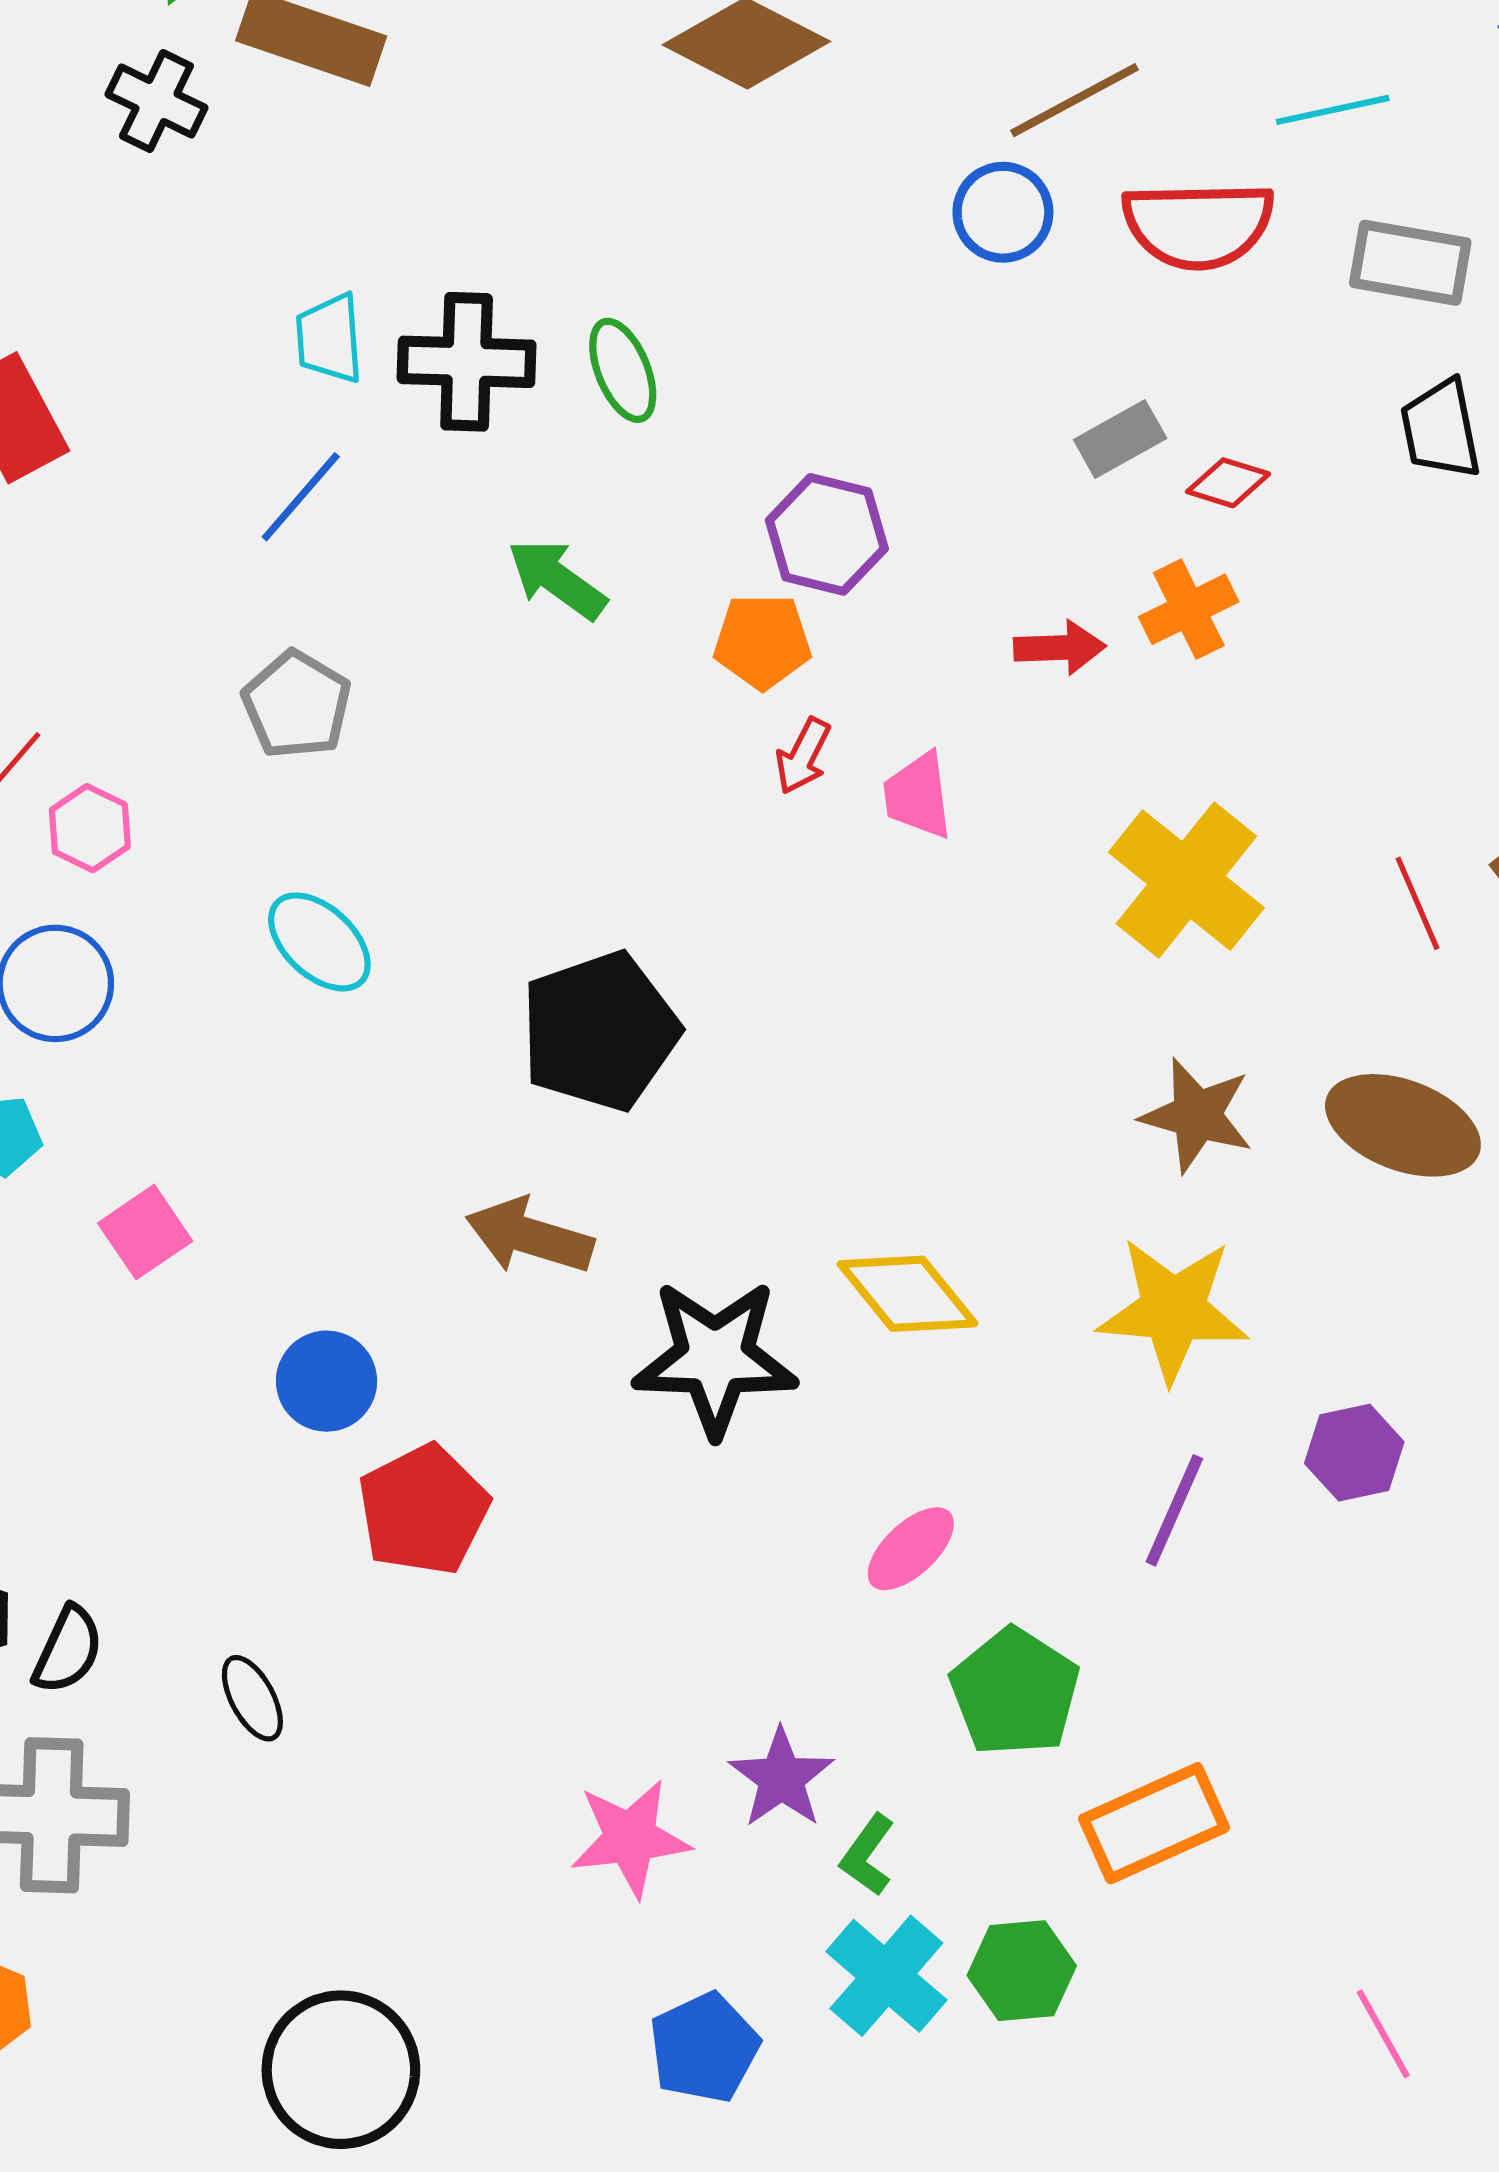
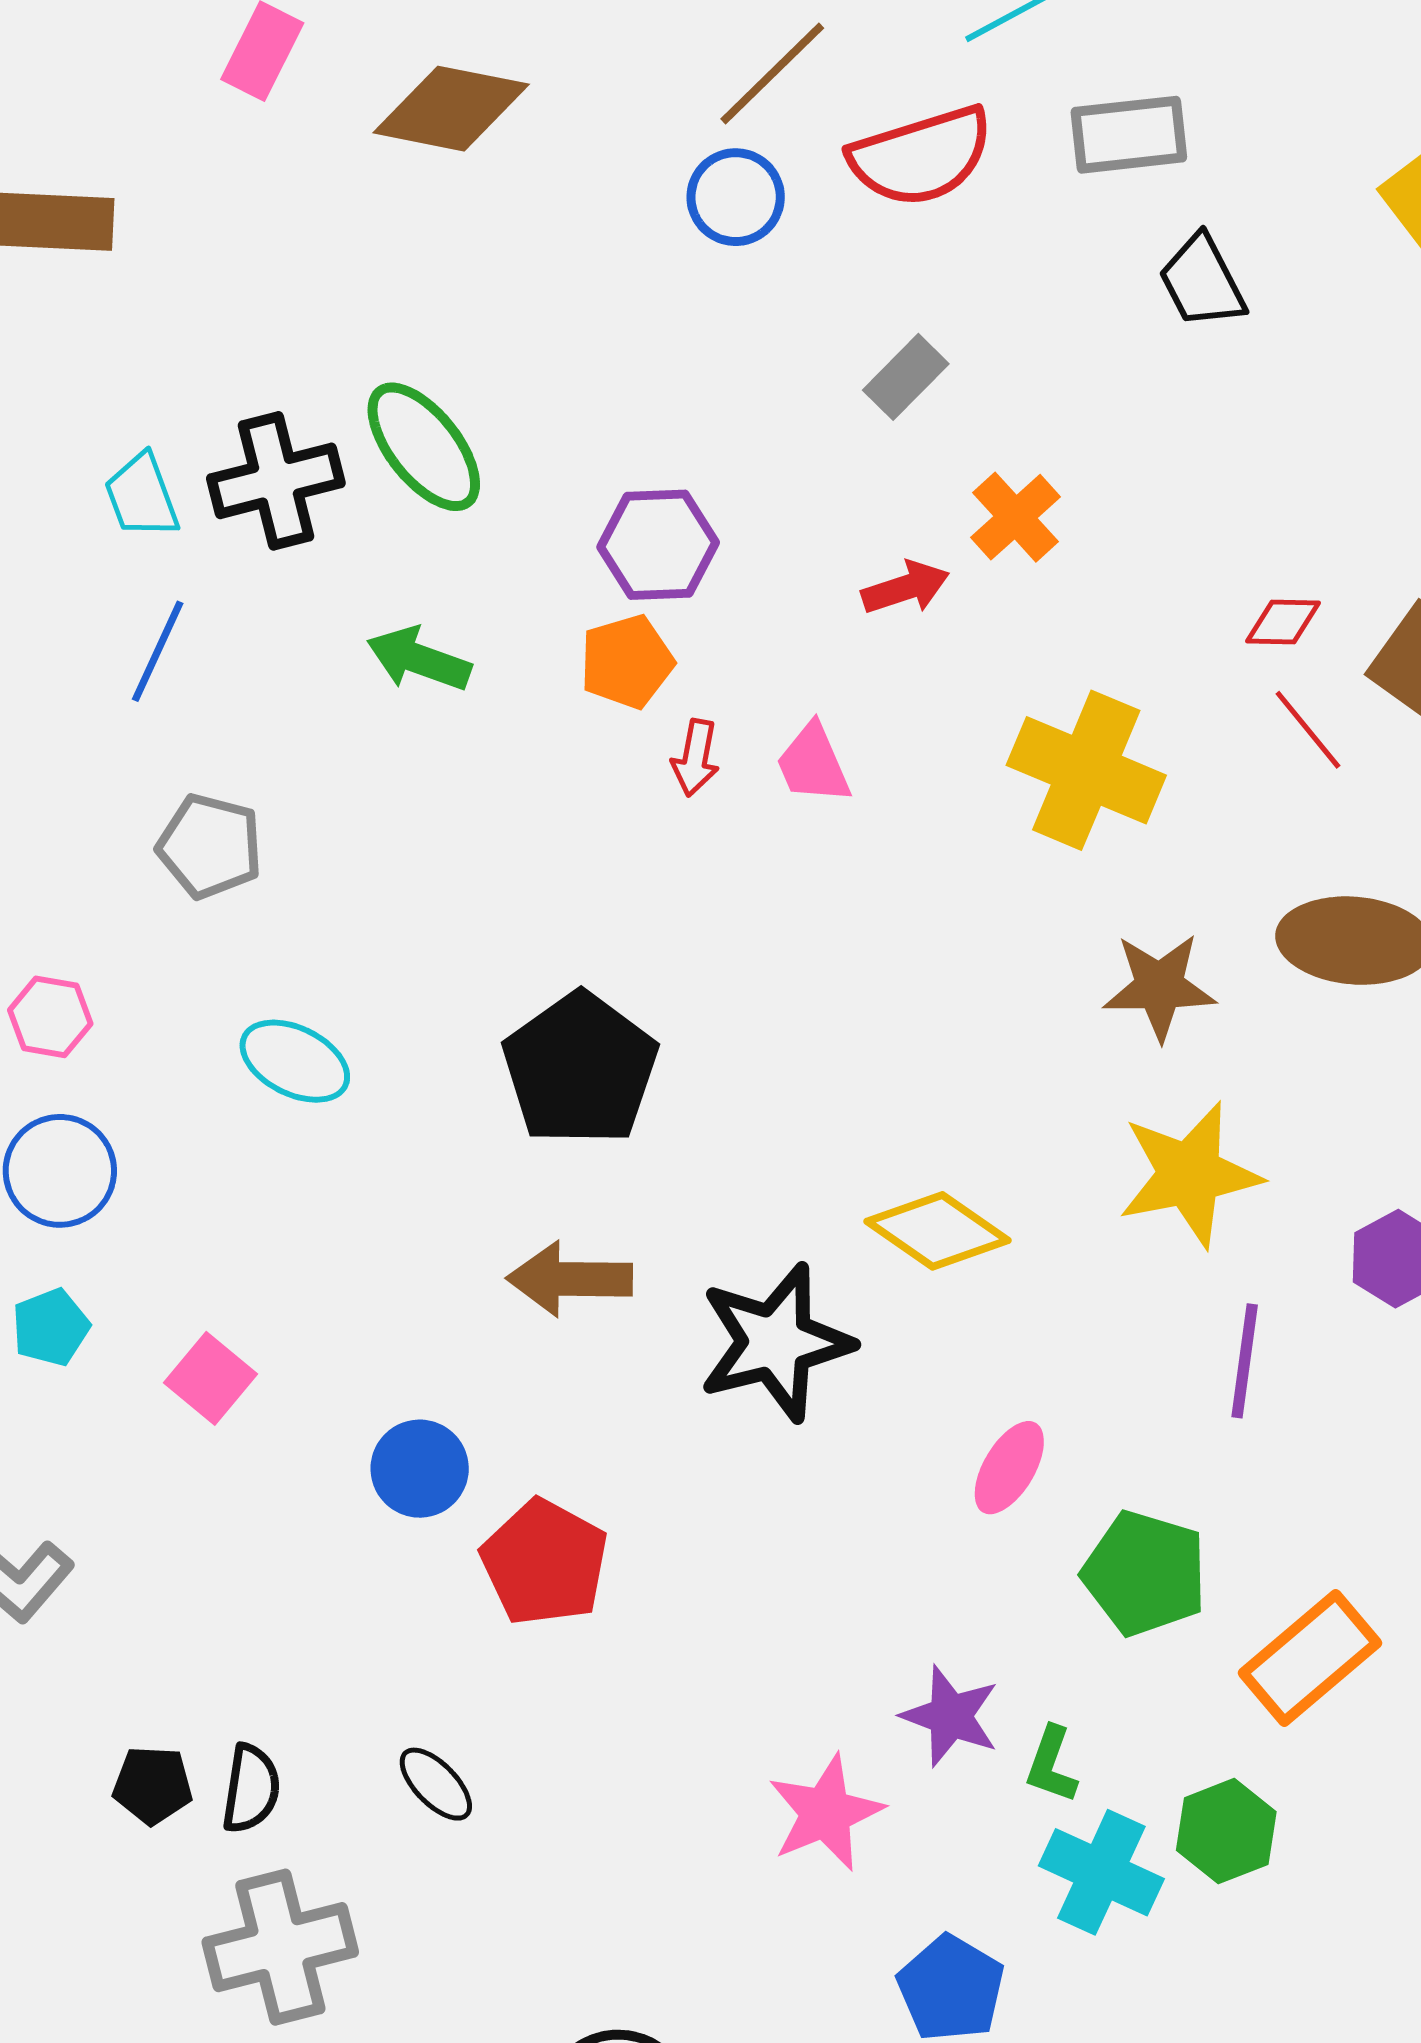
green ellipse: (623, 370) -> (424, 447), size x1.4
red diamond: (1228, 483) -> (1283, 622), moved

